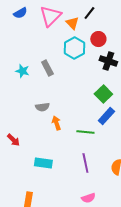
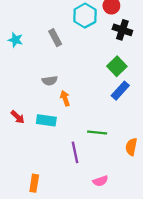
cyan star: (22, 71) -> (15, 40), moved
green line: (85, 132) -> (97, 132), moved
cyan rectangle: (43, 163) -> (46, 120), moved
purple line: (85, 163) -> (75, 152), moved

